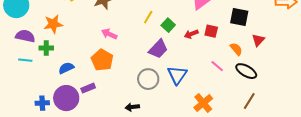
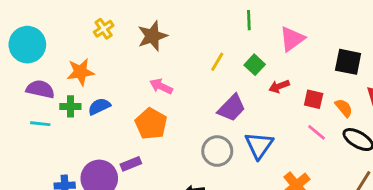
green square: (168, 25) -> (255, 65), moved
red square: (211, 31) -> (314, 99), moved
blue semicircle: (66, 68) -> (99, 106), moved

